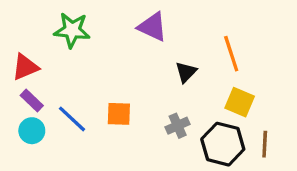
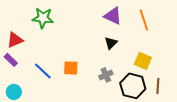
purple triangle: (152, 27) -> (113, 16), moved
orange line: (231, 54) -> (144, 20), moved
purple rectangle: (32, 101) -> (11, 60), moved
cyan circle: (32, 131) -> (14, 92), moved

